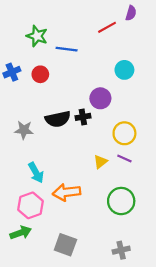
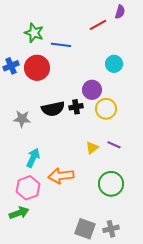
red circle: (40, 74) -> (37, 68), size x1.6
yellow circle: (124, 133) -> (106, 109), moved
cyan arrow: (36, 173) -> (33, 158), turned -126
gray square: (65, 245) -> (85, 229), moved

